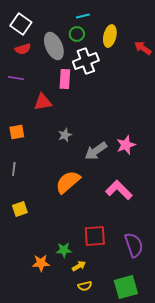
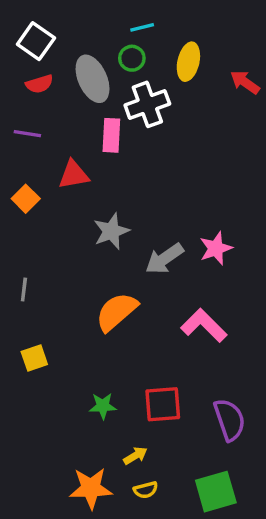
orange square: (17, 132) -> (26, 199), moved, turned -35
gray star: (65, 135) -> (111, 231), size x1.5
green star: (64, 250) -> (103, 406), moved
orange star: (41, 263) -> (91, 488), moved, size x1.4

